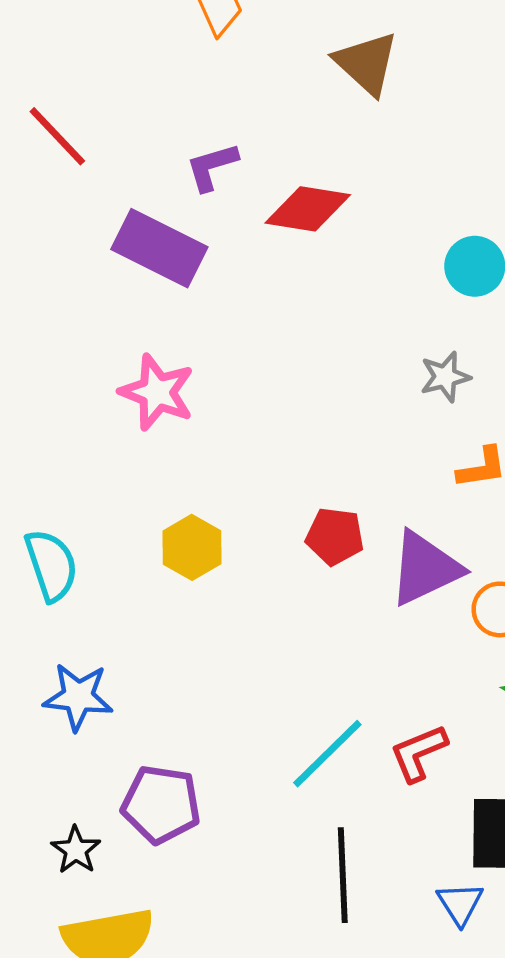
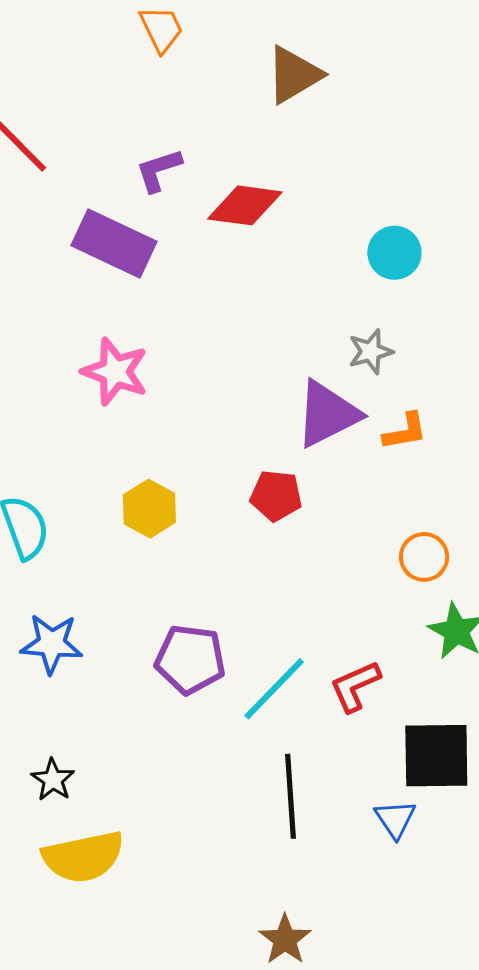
brown triangle: (366, 63) -> (294, 75), turned 48
purple triangle: (425, 568) -> (327, 414), moved
purple pentagon: (161, 804) -> (190, 659), moved

